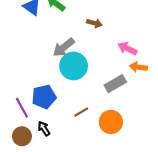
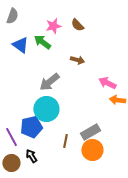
cyan circle: (74, 66) -> (46, 109), moved
gray rectangle: (115, 84) -> (90, 132), moved
brown line: (81, 112) -> (65, 141), turned -48

